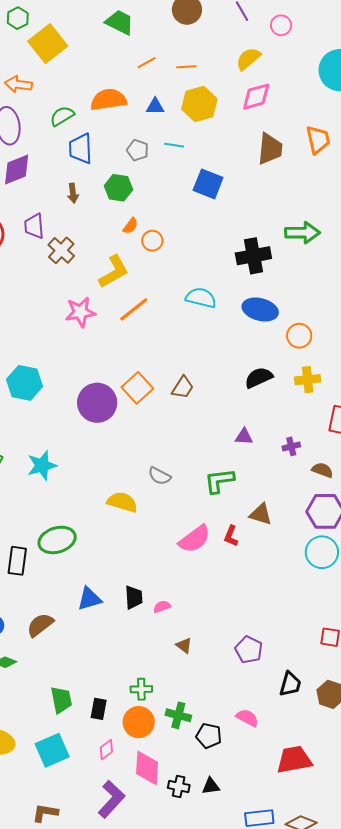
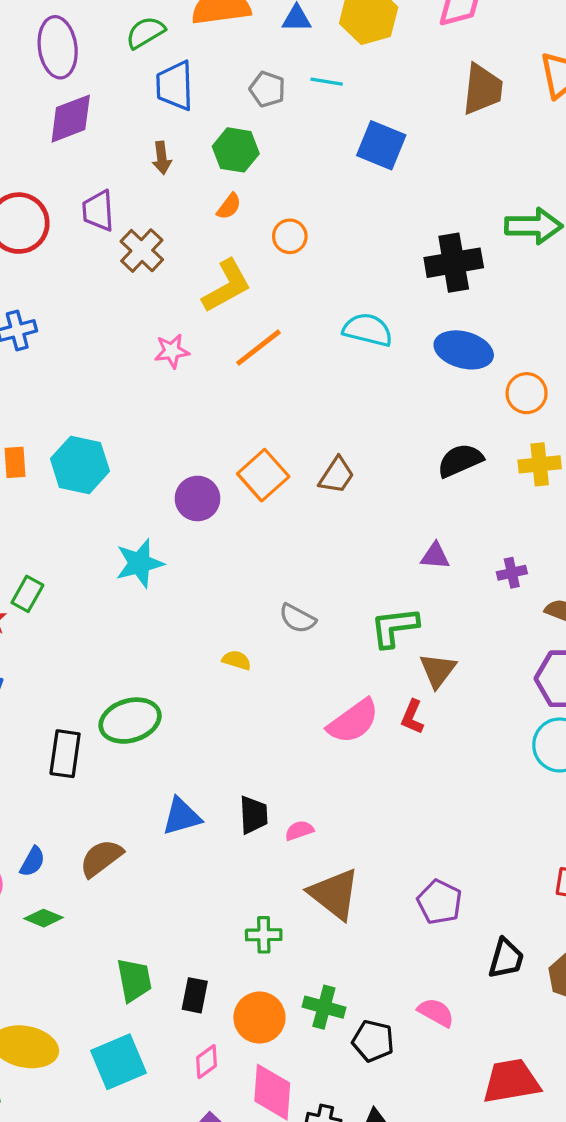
orange semicircle: (130, 226) -> (229, 206), moved
pink star: (80, 312) -> (172, 351), size x0.7
purple circle: (97, 403) -> (197, 498), size x0.7
cyan star: (42, 466) -> (139, 563), moved
yellow semicircle: (122, 502) -> (237, 660), size x0.6
brown triangle: (261, 514) -> (438, 670), moved, turned 50
brown triangle: (184, 645) -> (334, 894), size x2.0
green cross: (141, 689) -> (264, 935), moved

